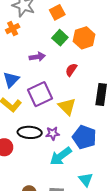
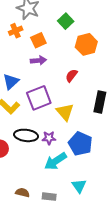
orange square: (57, 12) -> (38, 40), moved
green square: (60, 38) -> (66, 21), moved

